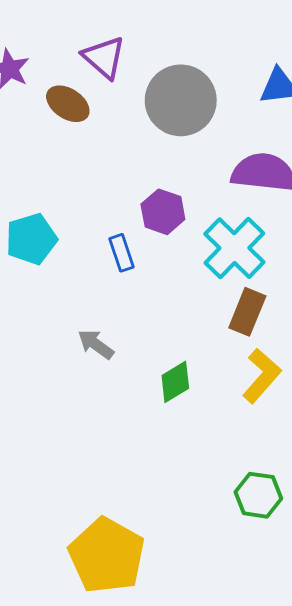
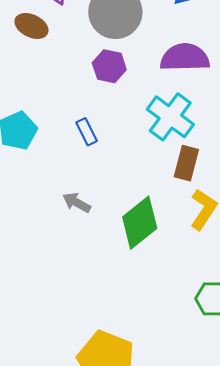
purple hexagon: (163, 212) -> (109, 66), moved
green diamond: (175, 382) -> (140, 223), size x1.6

